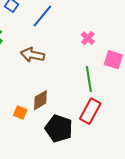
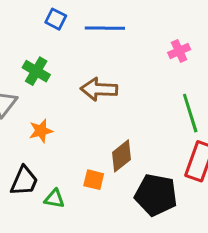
blue line: (42, 16) -> (105, 28), turned 60
pink cross: (88, 38) -> (179, 51), turned 32

